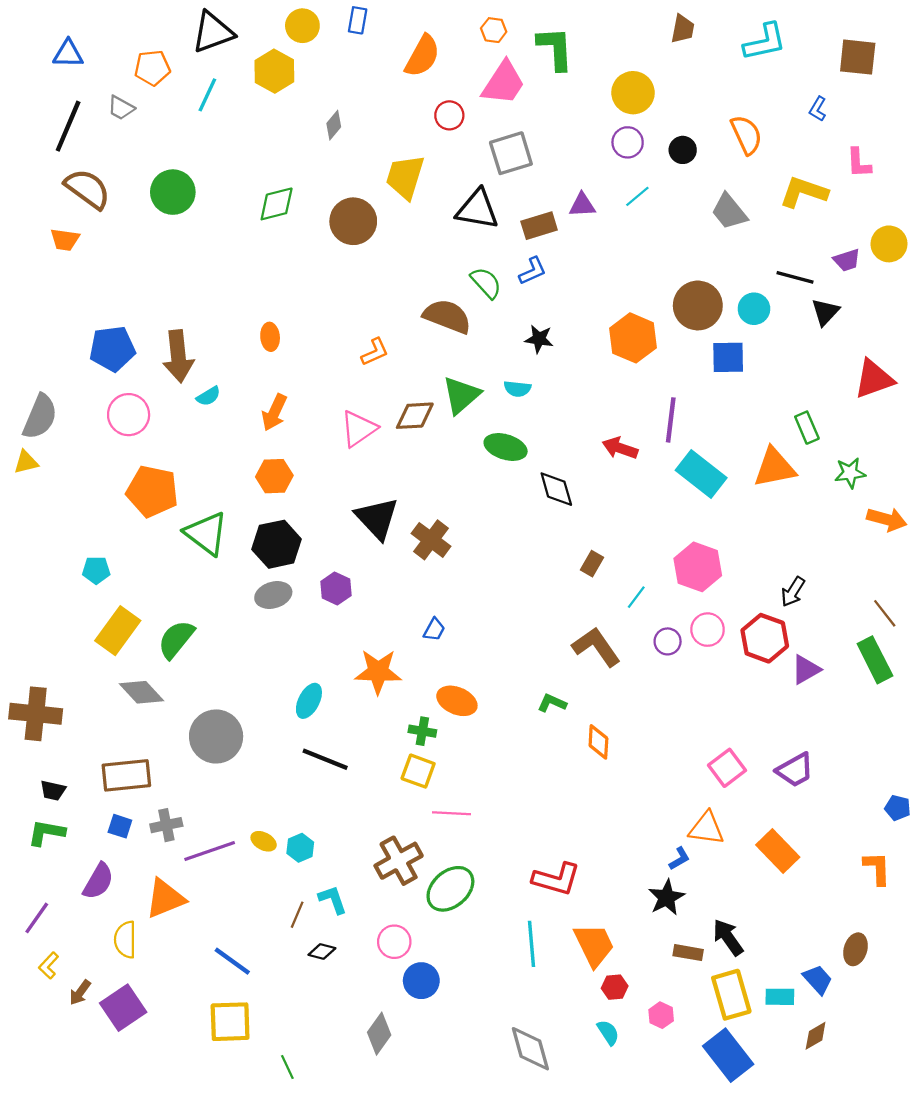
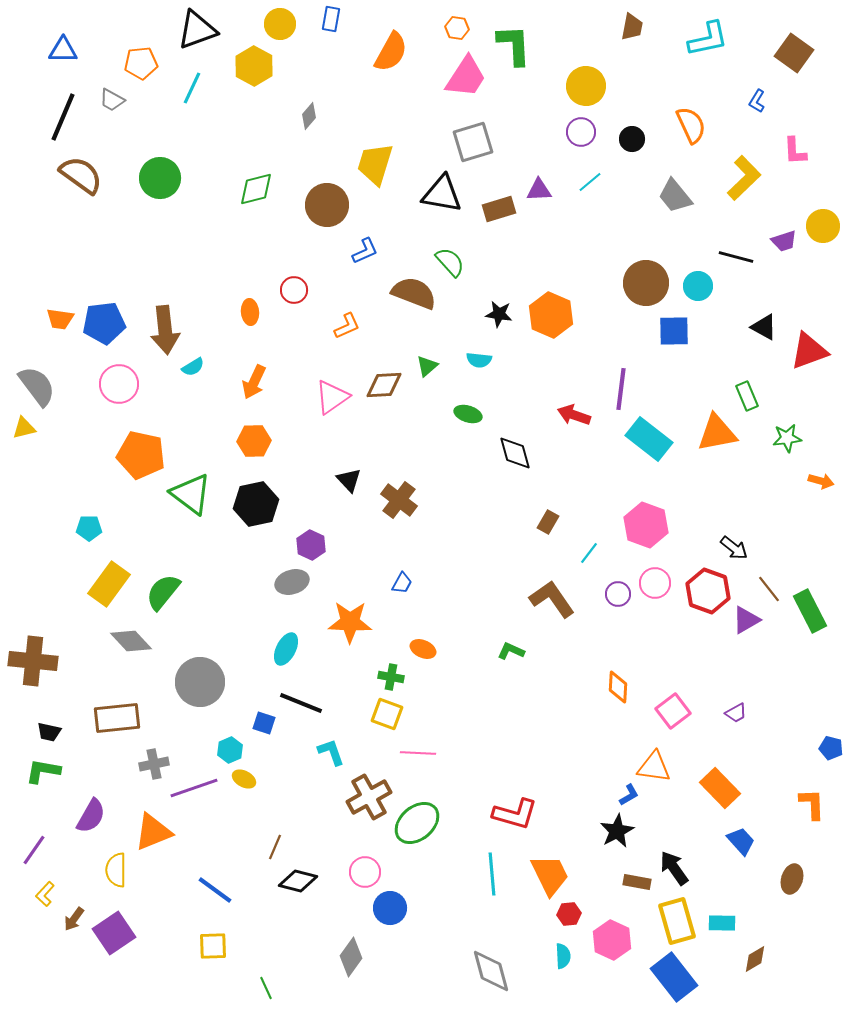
brown square: (858, 57) -> (794, 53), turned 30
red circle: (449, 115) -> (294, 290), moved
yellow L-shape: (804, 192) -> (744, 178), turned 117
orange trapezoid: (65, 240) -> (60, 319), moved
blue L-shape: (533, 271) -> (365, 251), moved
black triangle: (825, 312) -> (764, 327), moved, turned -44
orange hexagon: (633, 338) -> (551, 315), moved
green triangle: (461, 395) -> (427, 366), size x0.6
gray semicircle: (40, 417) -> (37, 386), turned -60
green ellipse: (506, 447) -> (468, 414), size x0.7
black triangle: (377, 518) -> (349, 480), size x0.6
orange arrow: (887, 519) -> (821, 481), size x0.7
black arrow: (793, 592) -> (734, 548), turned -84
gray ellipse: (273, 595) -> (292, 582), moved
brown line: (885, 613) -> (769, 589), moved
orange ellipse: (457, 701) -> (423, 649), size x0.7
orange diamond: (598, 742) -> (618, 687), moved
purple trapezoid: (795, 770) -> (736, 713), size x0.6
blue square: (120, 826) -> (264, 723), moved
cyan hexagon: (300, 848) -> (230, 750), moved
cyan L-shape: (333, 900) -> (331, 752), moved
black diamond: (322, 951) -> (298, 881), size x1.5
blue trapezoid: (818, 980) -> (741, 841), moved
pink hexagon: (661, 1015) -> (612, 940), size x1.6
yellow square: (230, 1022) -> (213, 946), size x0.7
cyan semicircle: (608, 1032) -> (563, 956), turned 30

